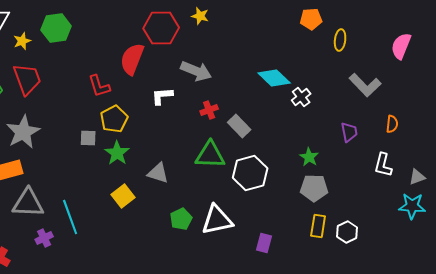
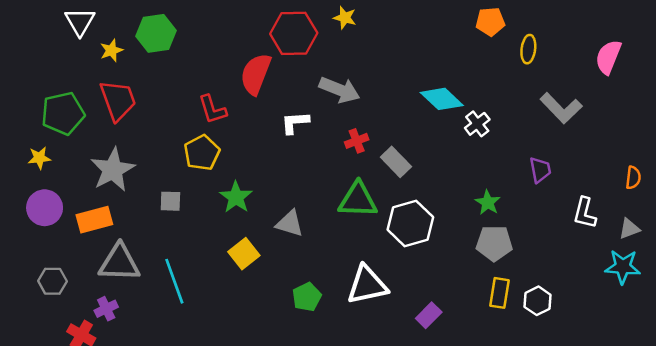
yellow pentagon: (114, 119) -> (202, 153), moved
orange semicircle: (392, 124) -> (633, 178), moved
gray square: (88, 138) -> (170, 201), moved
green pentagon: (181, 219) -> (307, 297), moved
purple cross: (44, 238) -> (106, 309), moved
purple rectangle: (264, 243) -> (429, 315), turned 30

